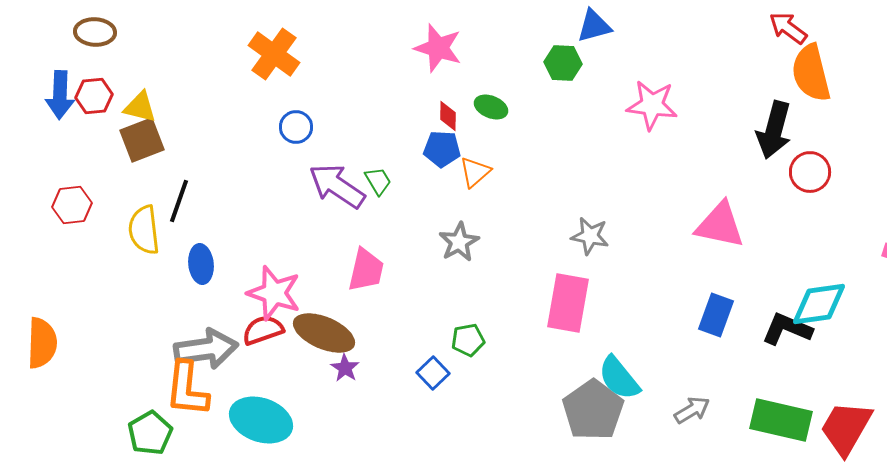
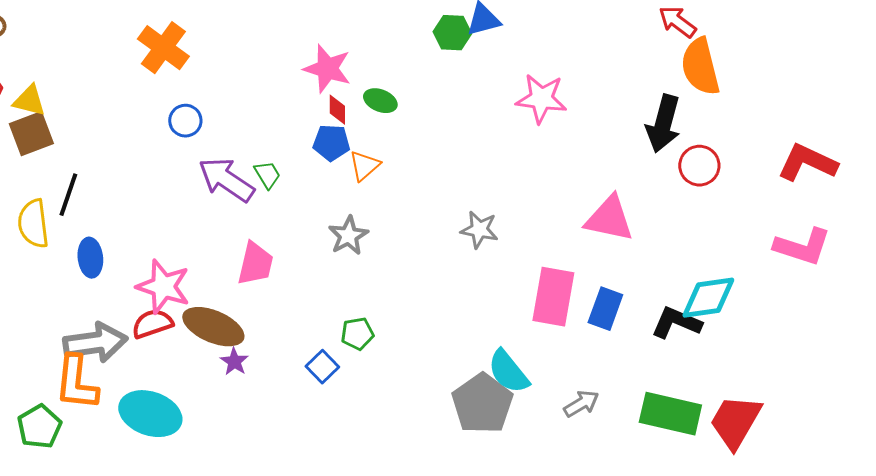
pink star: (438, 48) -> (327, 69), moved
green hexagon: (563, 63) -> (452, 33), moved
pink rectangle: (568, 303) -> (553, 297), moved

